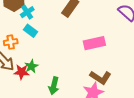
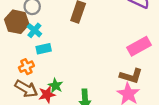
cyan rectangle: (31, 31) -> (44, 49), turned -32
pink rectangle: (94, 43) -> (139, 46), moved

